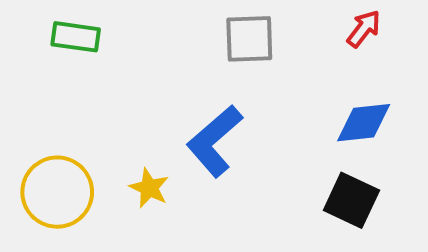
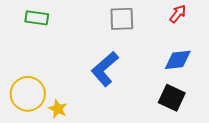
yellow star: (149, 188) -> (58, 109), moved

